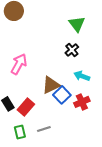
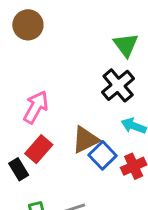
black cross: (72, 50) -> (118, 85), size x1.5
red rectangle: (26, 107) -> (39, 149), moved

